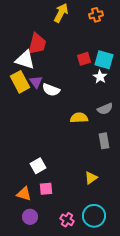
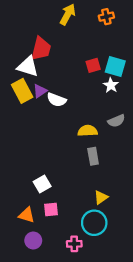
purple triangle: (36, 82) -> (40, 91), turned 32
gray rectangle: (104, 141) -> (93, 156), moved
cyan circle: (94, 216) -> (94, 223), moved
pink cross: (67, 220) -> (74, 244), turned -32

